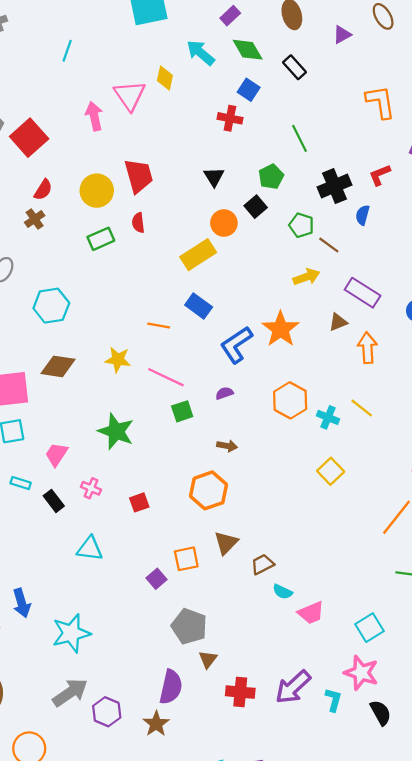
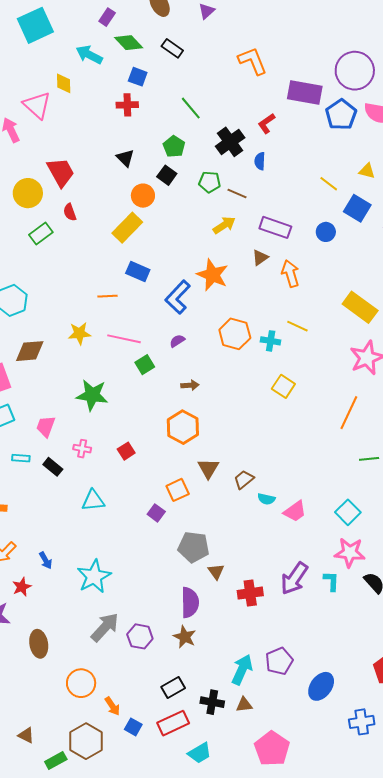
blue arrow: (22, 603) -> (46, 560), size x0.7

